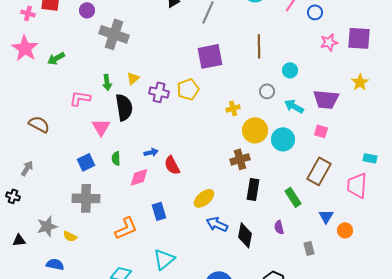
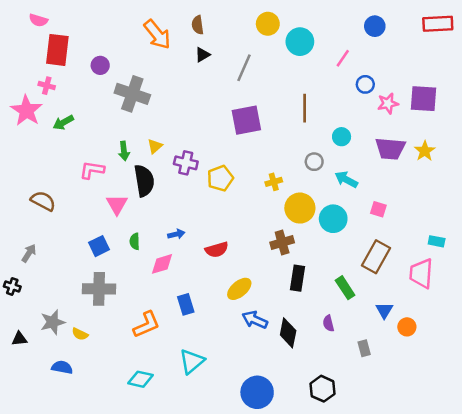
blue circle: (315, 12) -> (365, 84), moved
pink cross: (28, 13) -> (47, 86), moved
yellow pentagon: (188, 89) -> (220, 178), moved
purple trapezoid: (326, 99) -> (390, 149), moved
red semicircle: (172, 165) -> (217, 250), moved, turned -78

